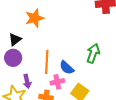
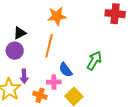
orange star: (35, 18) -> (57, 16), moved
orange line: (47, 62) -> (49, 46), moved

